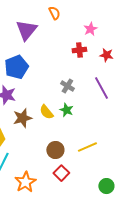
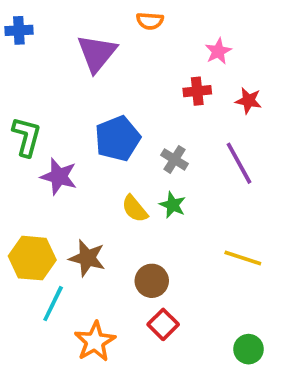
orange semicircle: (54, 13) -> (150, 21), turned 120
blue pentagon: (16, 67) -> (118, 139), moved
brown star: (22, 118) -> (87, 258), moved, turned 30
yellow line: (87, 147) -> (243, 258), moved, turned 42

